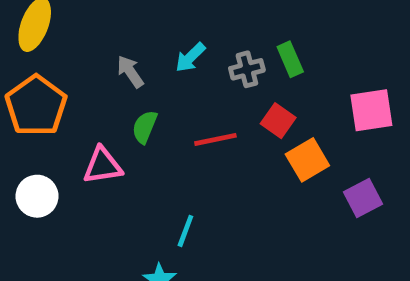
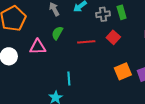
orange square: (307, 160) -> (123, 71), moved
cyan line: (185, 231) -> (69, 79), turned -32

